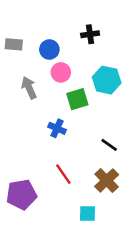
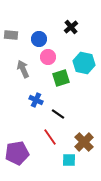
black cross: (90, 34) -> (71, 27), turned -32
blue cross: (57, 128) -> (36, 100), moved
black line: (109, 145) -> (58, 114), moved
cyan square: (88, 214) -> (69, 160), moved

